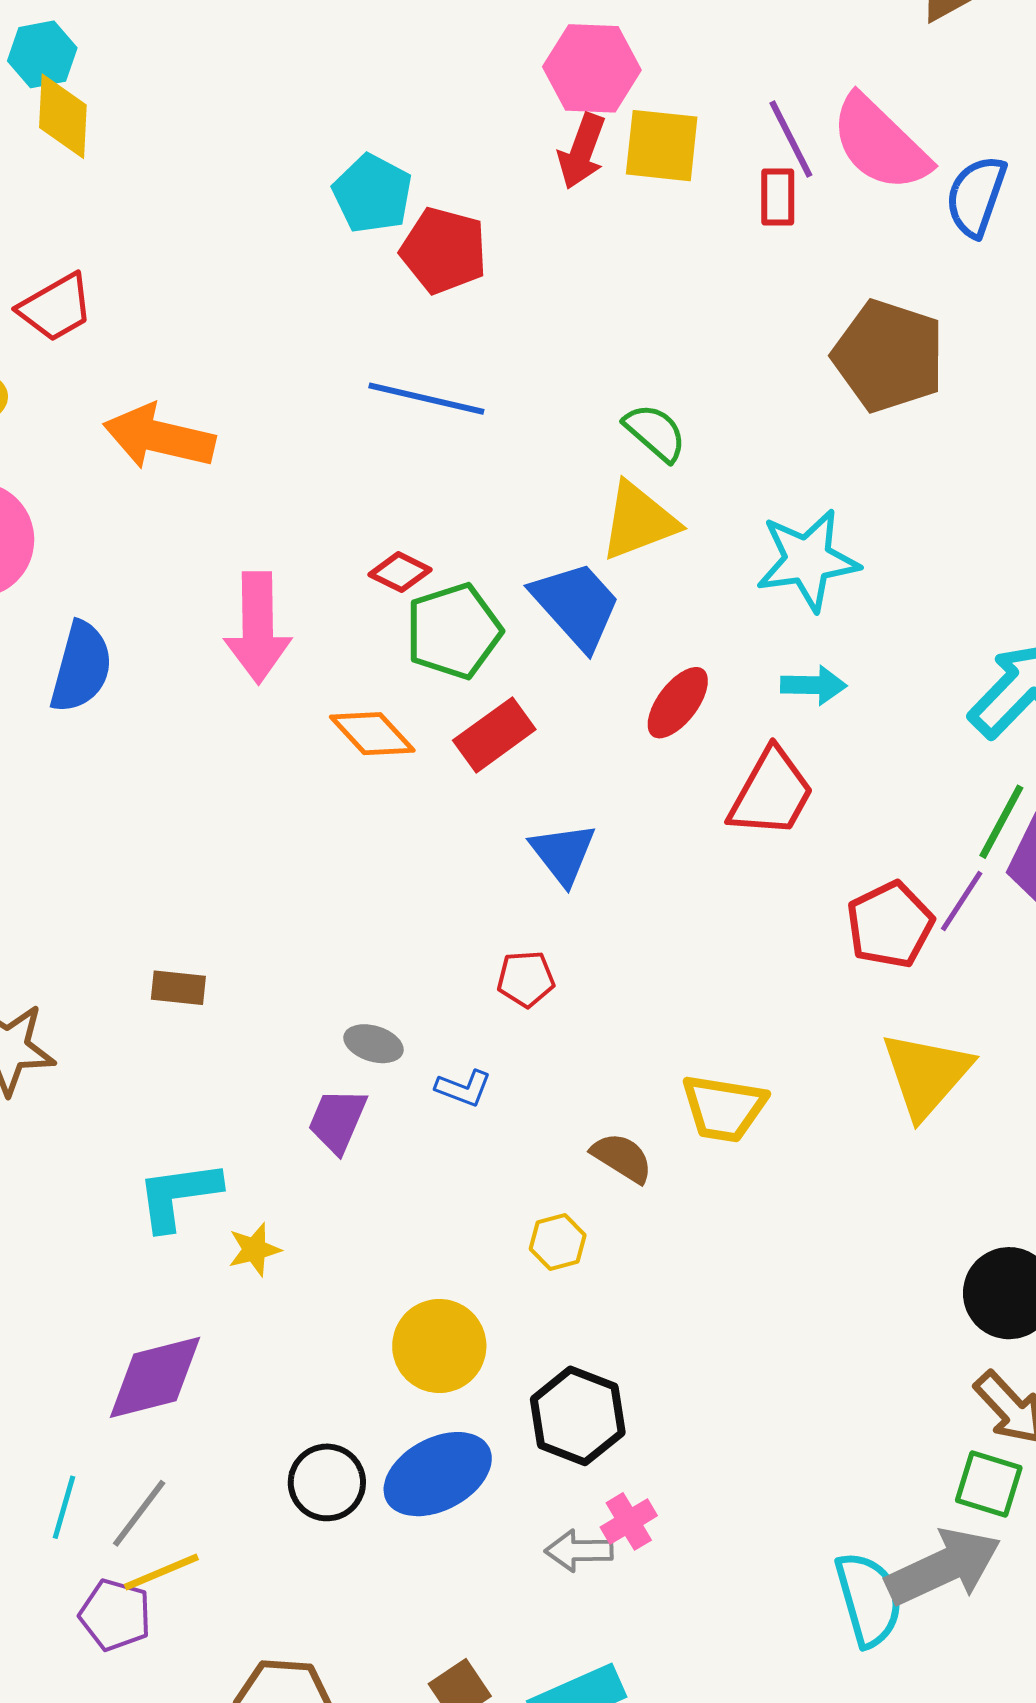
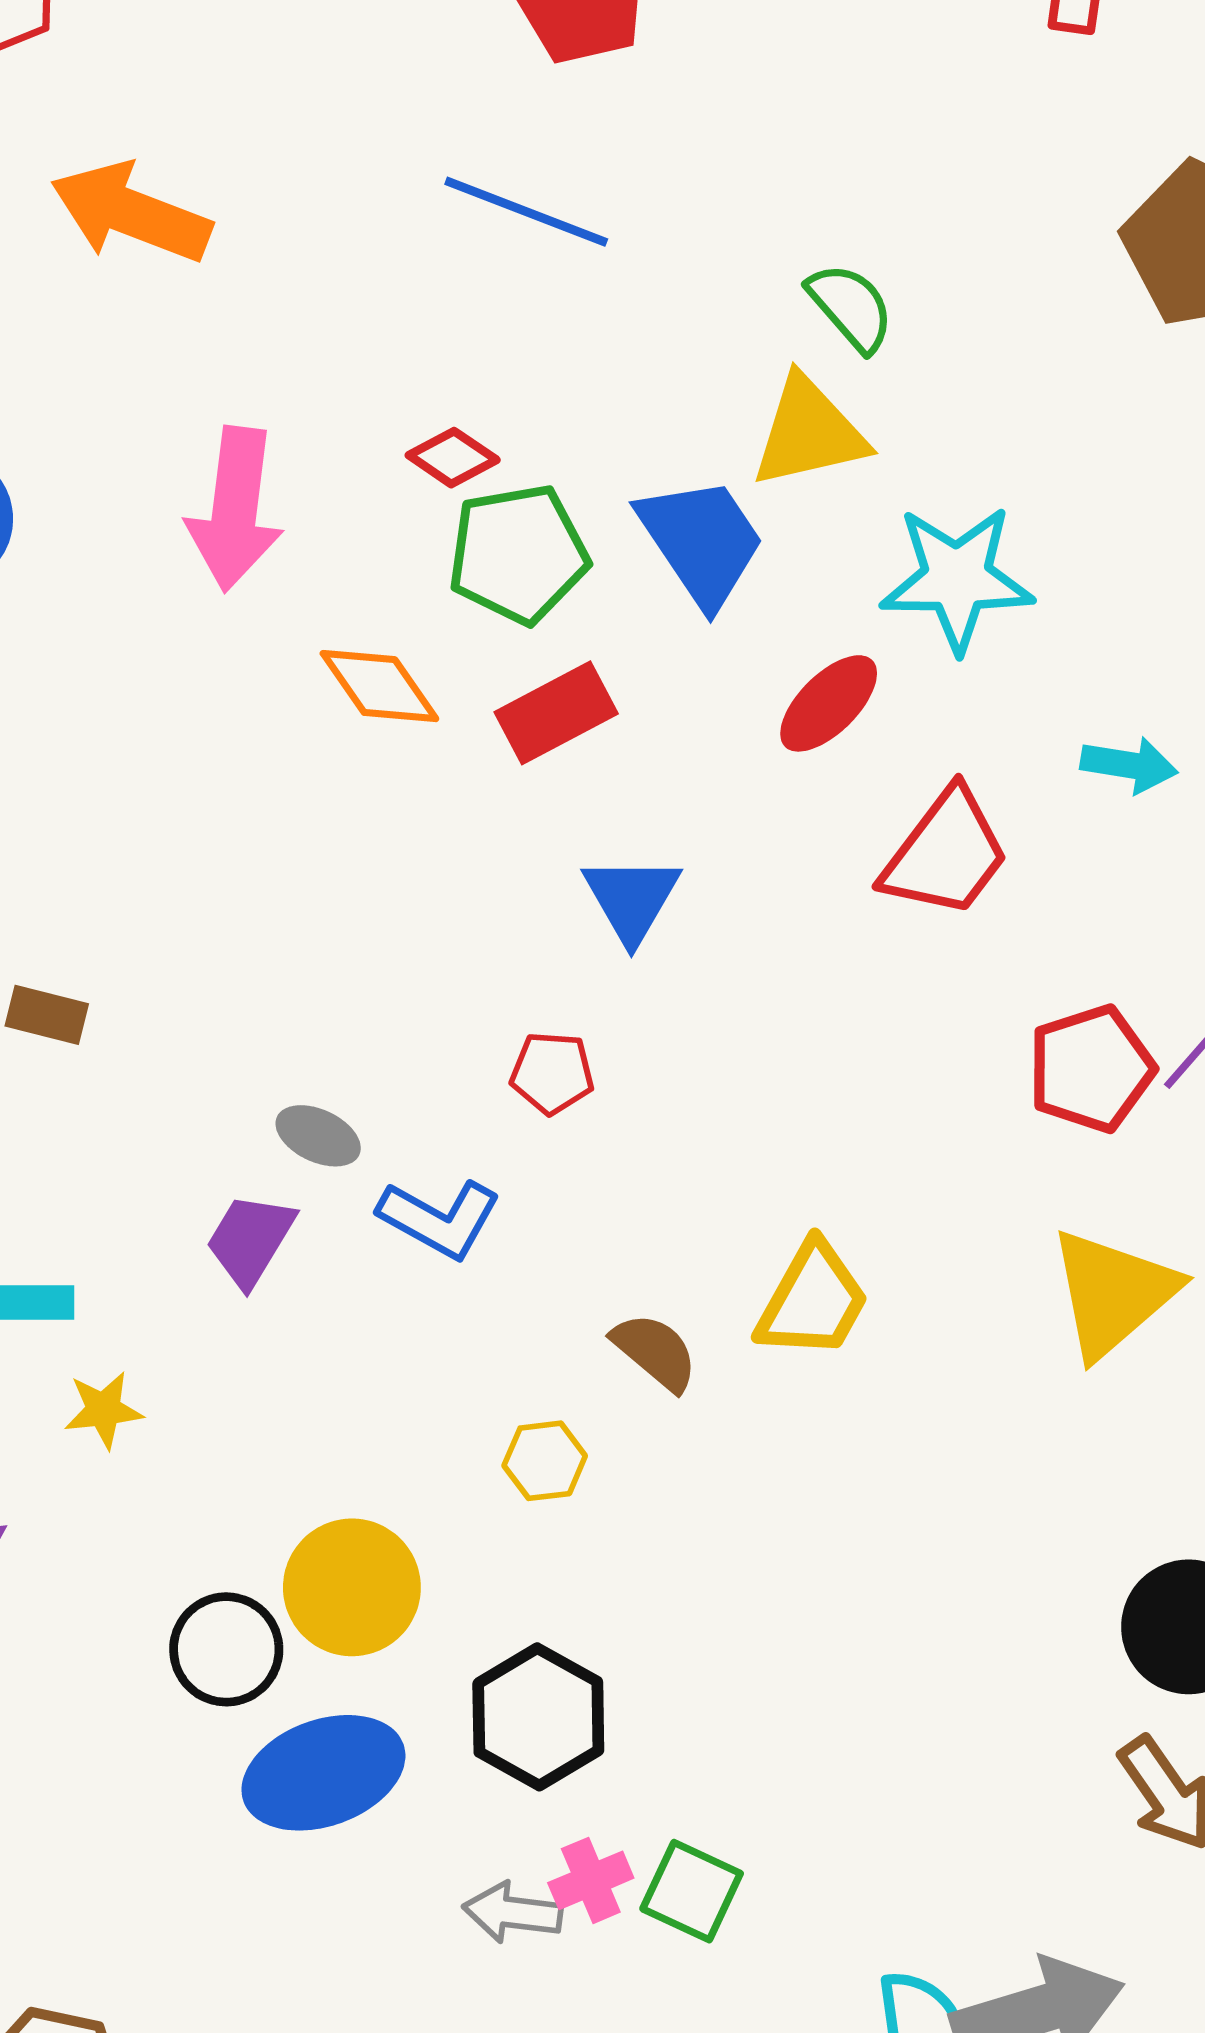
cyan star: (808, 560) -> (957, 579), moved
cyan arrow: (814, 685) -> (1129, 765), moved
blue L-shape: (464, 1088) -> (440, 1219), size x1.5
yellow trapezoid: (724, 1108) -> (813, 1300), turned -78
black circle: (327, 1482) -> (226, 1649), moved
green square: (989, 1484) -> (692, 1891), moved

